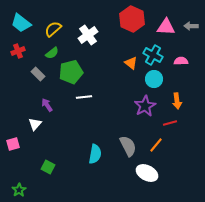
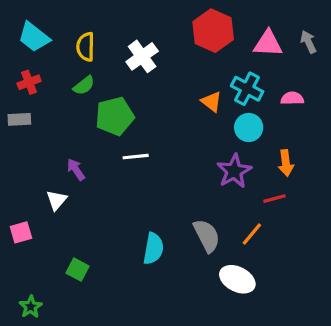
gray arrow: (191, 26) -> (308, 42), turned 64
yellow semicircle: (53, 29) -> (86, 47), turned -48
gray rectangle: (38, 74) -> (19, 119), moved, turned -48

